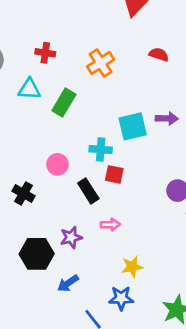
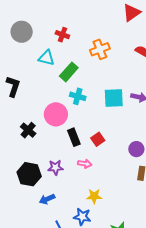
cyan cross: (101, 150) -> (78, 96), moved
pink circle: (57, 164) -> (56, 114), size x1.5
red square: (114, 174) -> (98, 139), moved, turned 32

